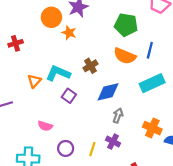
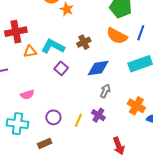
red cross: (16, 43) -> (16, 32), moved, size x1.5
orange triangle: (34, 81) -> (30, 52), turned 32
pink semicircle: (45, 126) -> (27, 95), moved, turned -40

